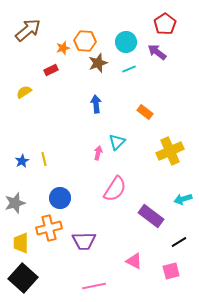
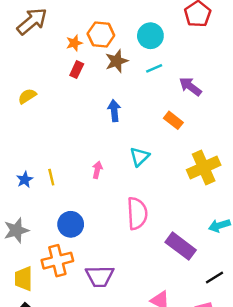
purple arrow: (157, 52) -> (190, 87), moved
red rectangle: (51, 70) -> (77, 70), moved, turned -40
pink arrow: (98, 153) -> (97, 170), moved
pink semicircle: (115, 189) -> (137, 213), turned -36

